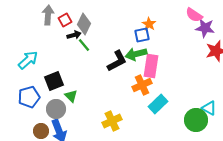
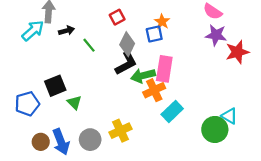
red square: (65, 20) -> (117, 17), moved
gray diamond: (84, 24) -> (127, 44), moved
purple star: (205, 28) -> (216, 35), moved
black arrow: (74, 35) -> (67, 31), moved
green arrow: (136, 54) -> (143, 76), moved
cyan arrow: (28, 60) -> (33, 31), moved
gray circle: (56, 109) -> (90, 140), moved

